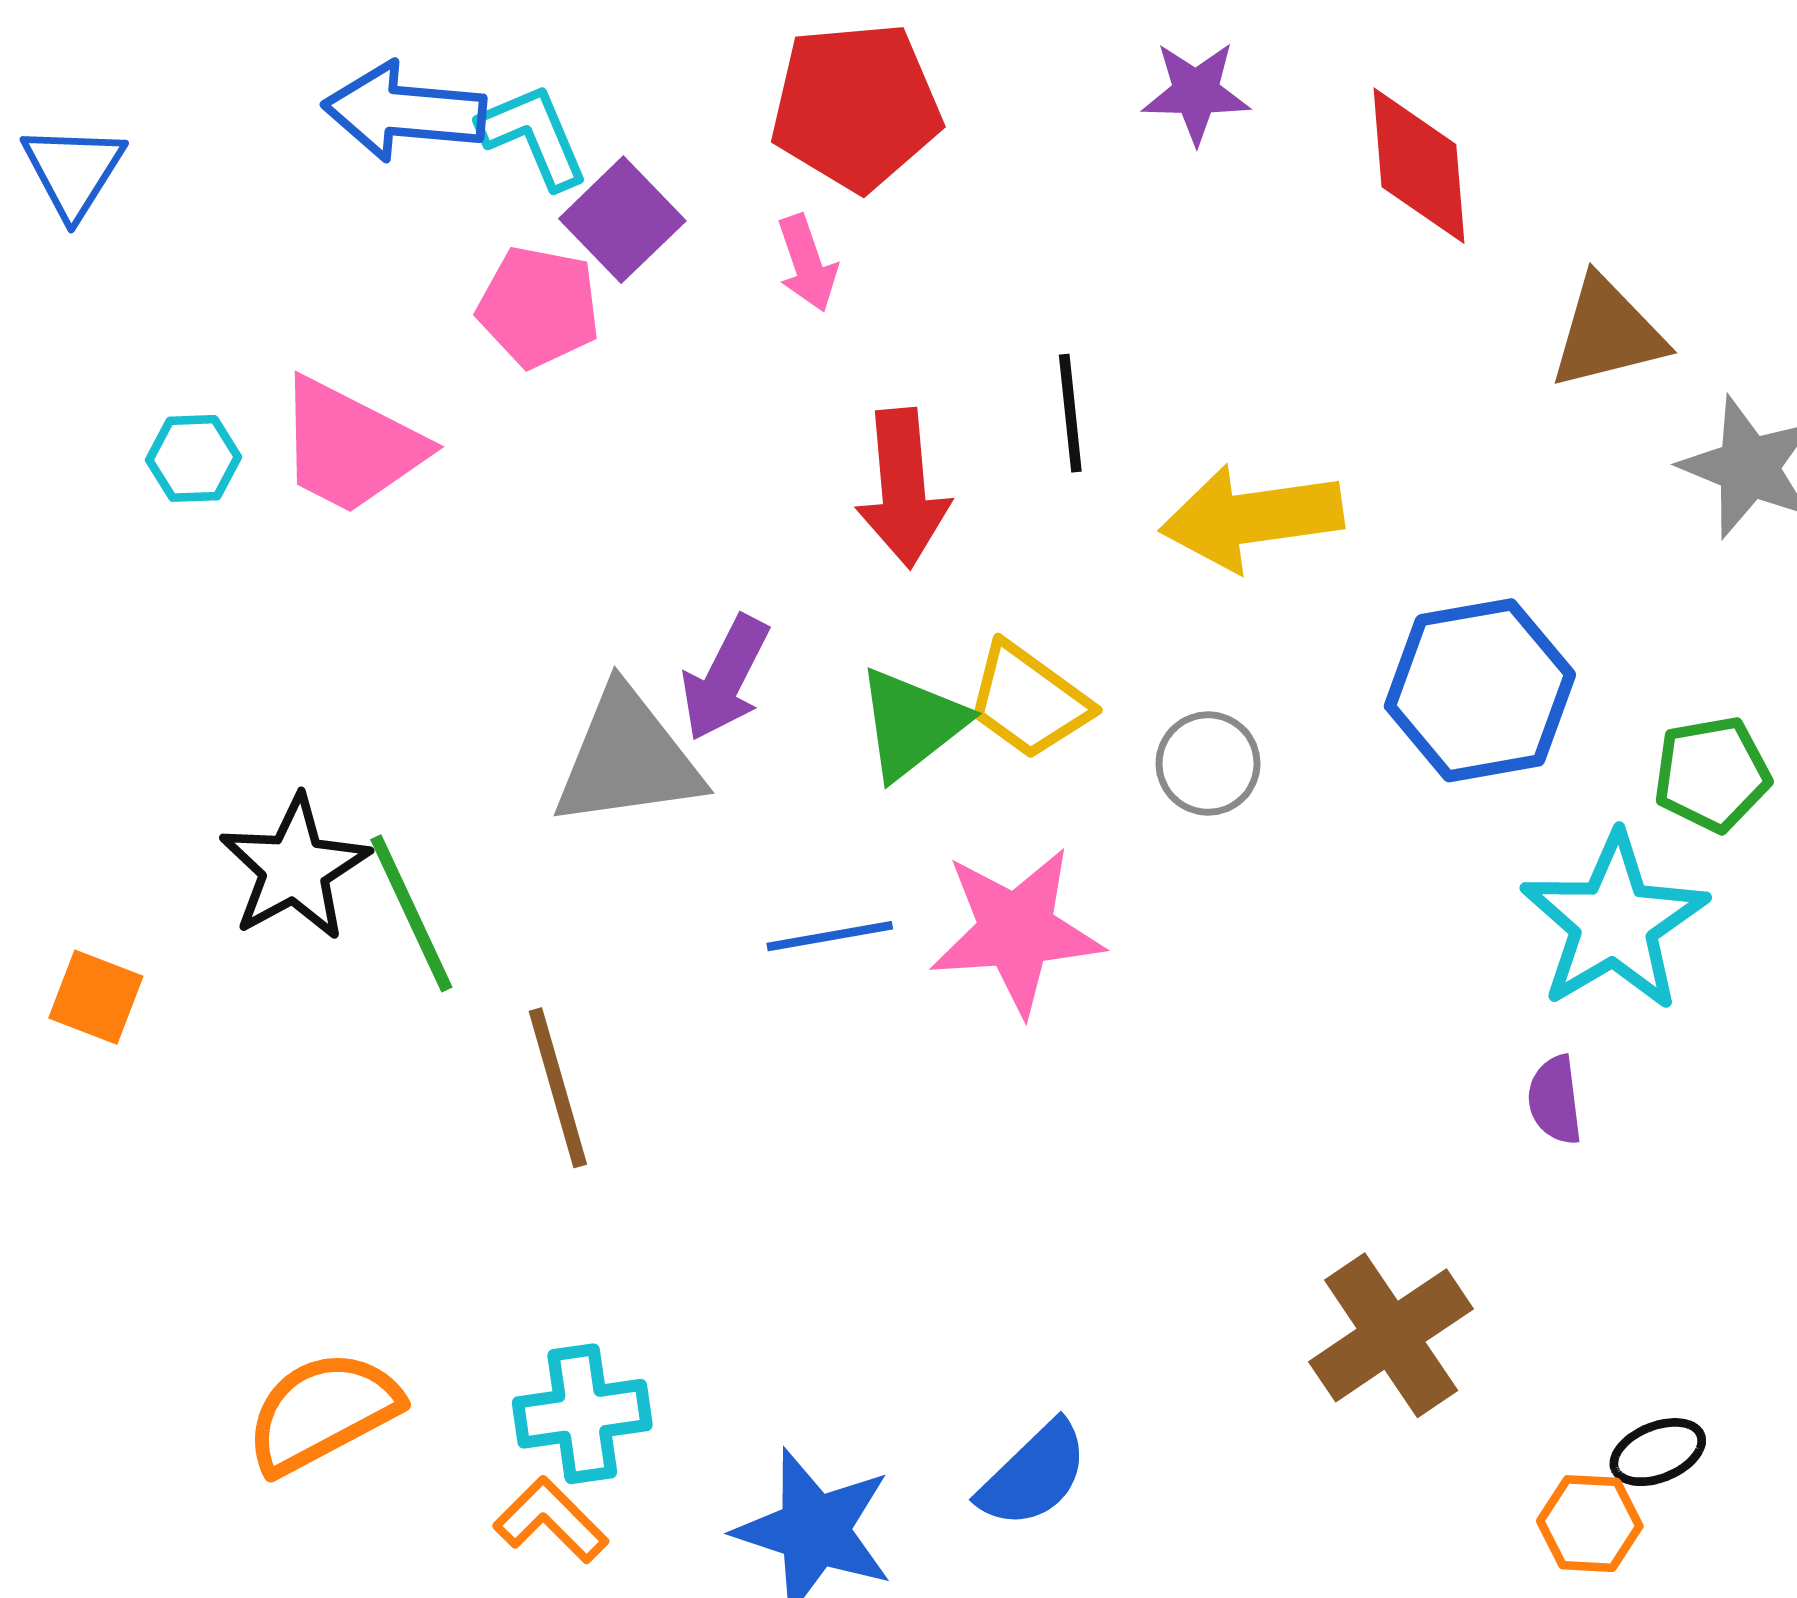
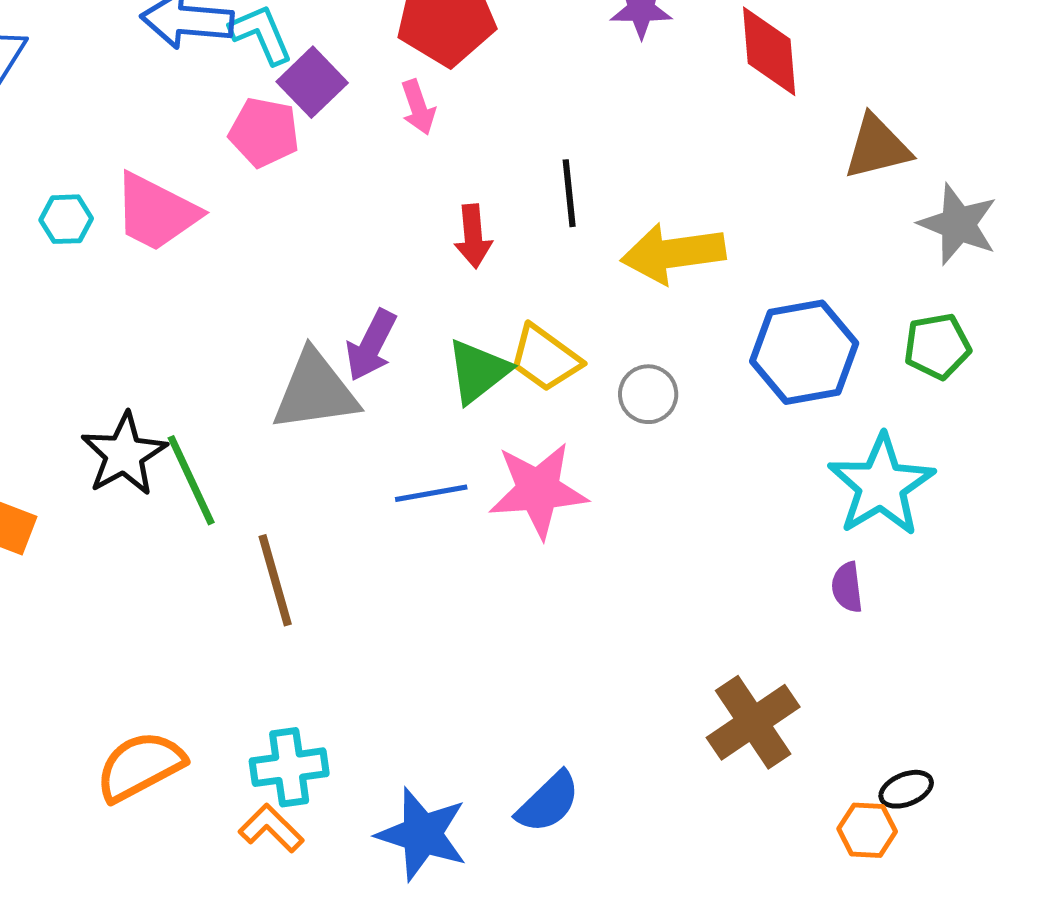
red arrow: (903, 488) -> (473, 236), size x0.7
green pentagon: (1712, 774) -> (937, 346), moved

